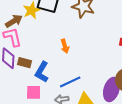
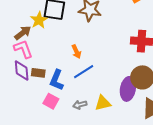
blue line: (70, 82) -> (84, 72), moved
pink square: (34, 92) -> (51, 101), turned 35

